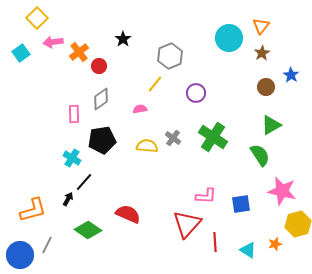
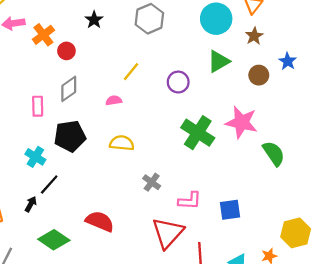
gray hexagon: (170, 56) -> (149, 19), moved
green triangle: (271, 125) -> (218, 61), moved
gray cross: (173, 138) -> (152, 182), moved
green semicircle: (260, 155) -> (274, 153), moved
pink star: (282, 191) -> (242, 122), moved

